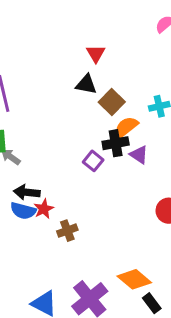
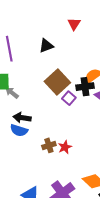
black triangle: (86, 84) -> (46, 46), moved, turned -35
brown square: (112, 102) -> (57, 82), moved, size x1.4
red star: (44, 209) -> (65, 147), moved

